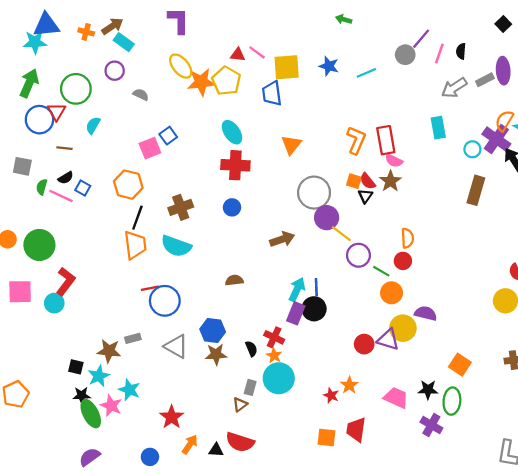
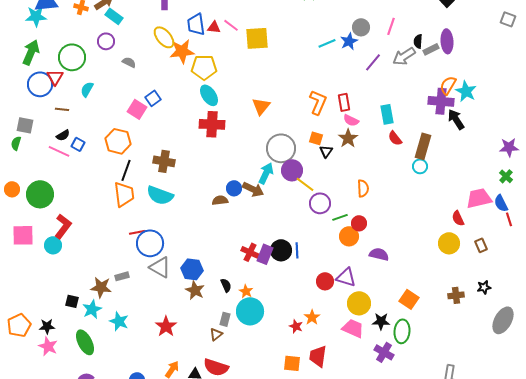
purple line: (421, 39) -> (373, 62), moved
black semicircle: (461, 51) -> (418, 41), moved
blue star: (329, 66) -> (349, 41), moved, turned 30
yellow pentagon: (226, 81) -> (204, 67), moved, turned -30
blue trapezoid: (272, 93) -> (196, 24), moved
cyan rectangle: (438, 128) -> (387, 114), moved
purple cross: (496, 139) -> (441, 101), turned -30
red rectangle: (386, 140) -> (344, 102), size x0.7
pink square: (150, 148) -> (137, 109), turned -36
cyan circle: (472, 149) -> (420, 166), moved
red semicircle: (368, 181) -> (395, 138), moved
green semicircle: (42, 187) -> (16, 143), moved
brown cross: (181, 207) -> (164, 161), turned 30
blue circle: (232, 207) -> (234, 188), moved
brown arrow: (282, 239) -> (253, 189), turned 45
red circle: (403, 261) -> (359, 223), moved
green line: (381, 271) -> (340, 217), turned -49
brown semicircle: (234, 280) -> (220, 200), moved
blue line: (316, 287) -> (297, 250), moved
cyan arrow: (297, 289) -> (266, 173), moved
yellow circle: (403, 328) -> (359, 303), moved
red cross: (274, 337) -> (250, 252), moved
gray triangle: (176, 346) -> (160, 267), moved
brown star: (216, 354) -> (195, 290), turned 30
black star: (82, 395) -> (47, 326), moved
pink star: (111, 406) -> (48, 346), moved
red star: (172, 417) -> (166, 326), moved

